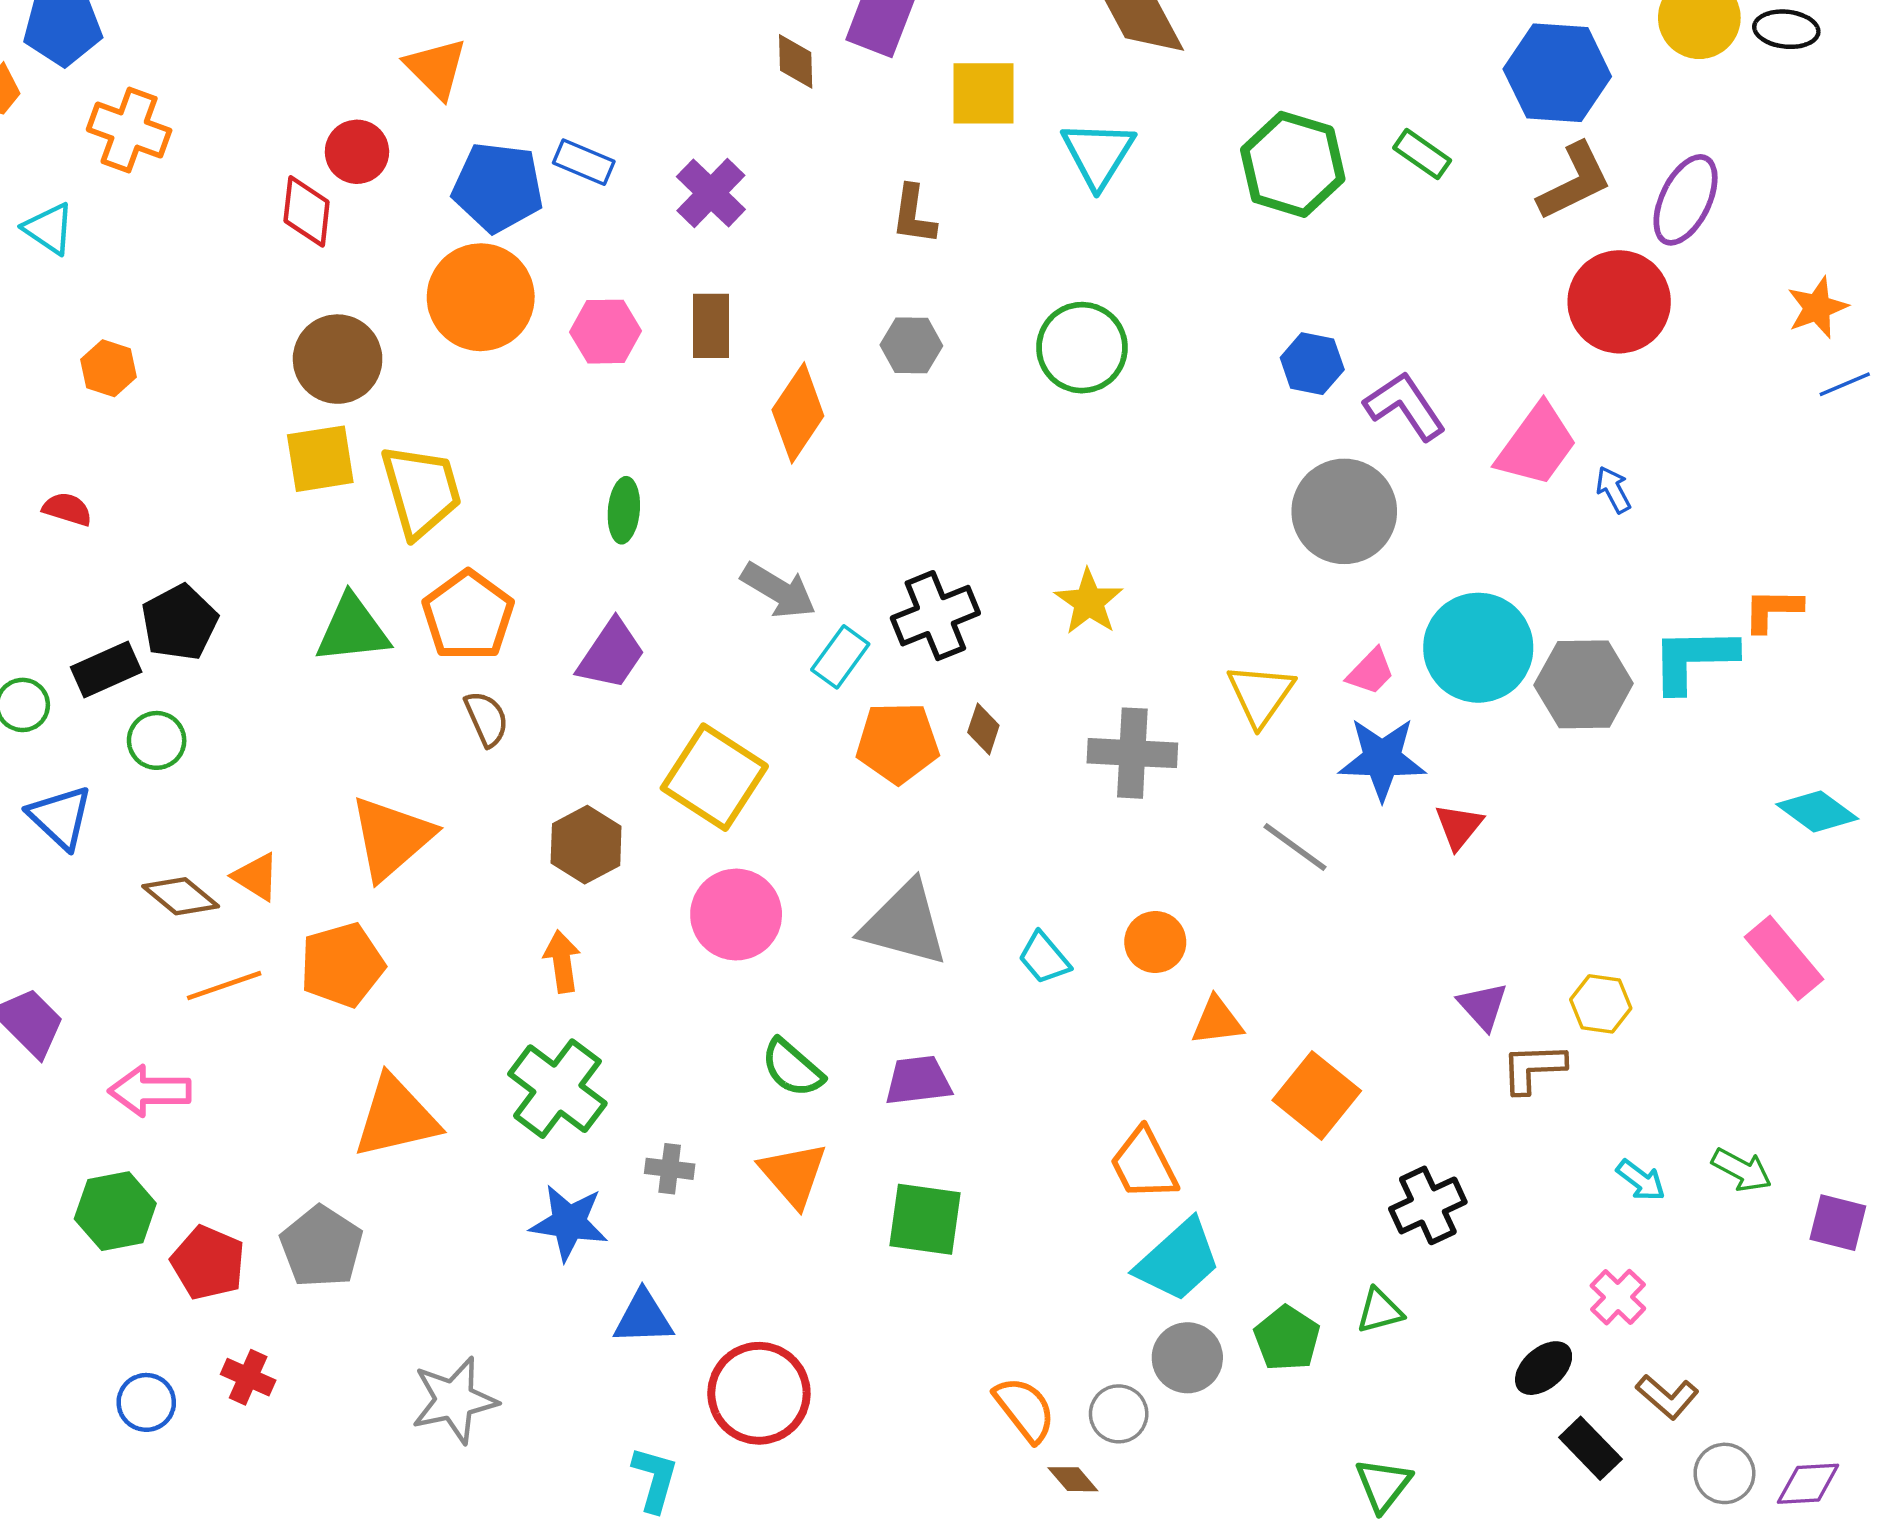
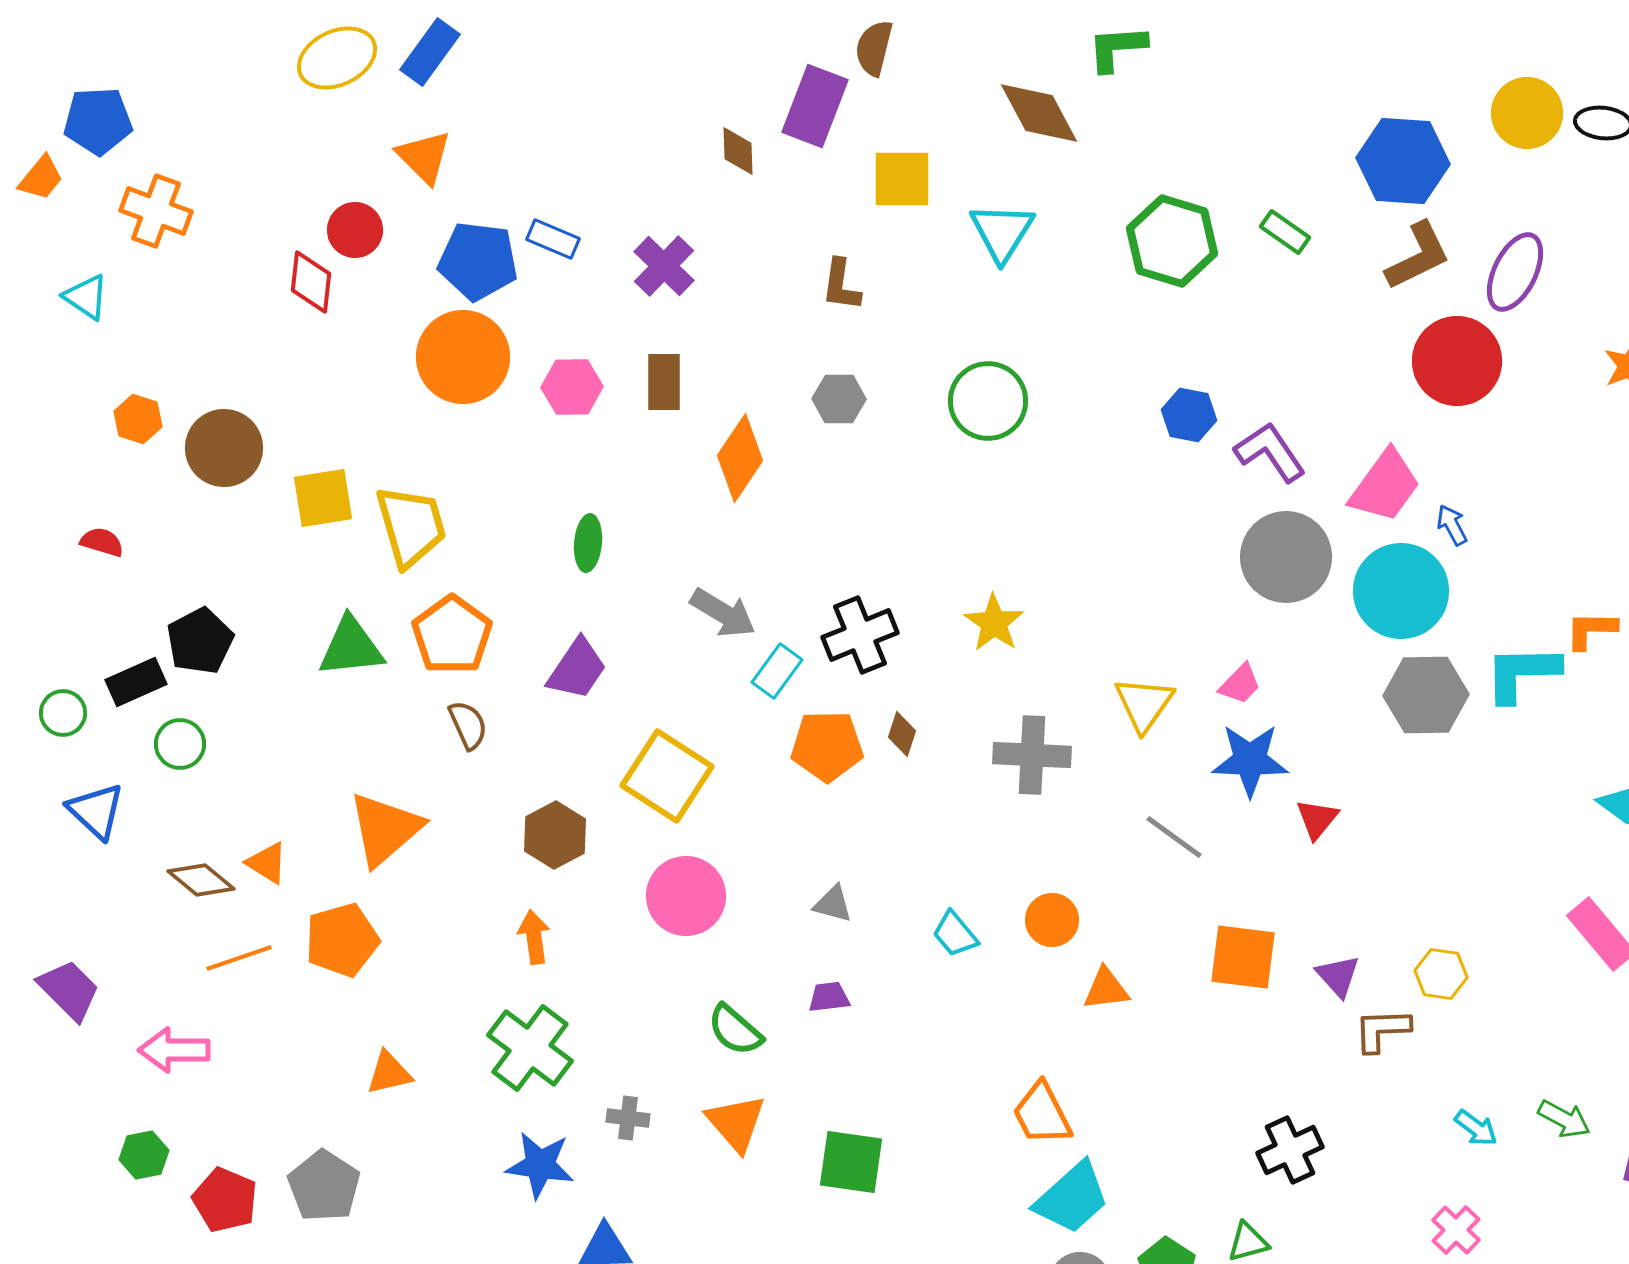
brown circle: (338, 359) -> (224, 448), moved
gray circle: (1344, 511) -> (1286, 557), moved
cyan circle: (1478, 648) -> (1401, 591), moved
gray triangle: (904, 924) -> (833, 904), size x0.5
purple trapezoid: (918, 1081) -> (829, 997), moved, size x0.7
orange square: (1317, 1095) -> (1243, 957), moved, turned -32
orange triangle: (396, 1117) -> (389, 1073), size x0.6
green hexagon: (115, 1211) -> (144, 1155), size x0.7

